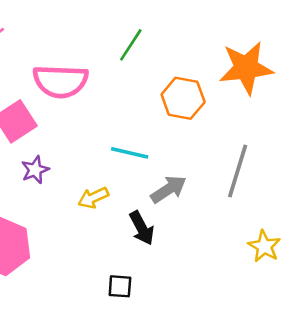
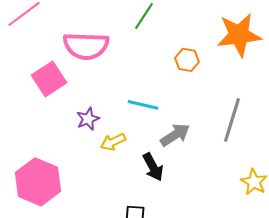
orange hexagon: (183, 98) -> (187, 60), size x0.7
purple star: (35, 170) -> (88, 119), moved

